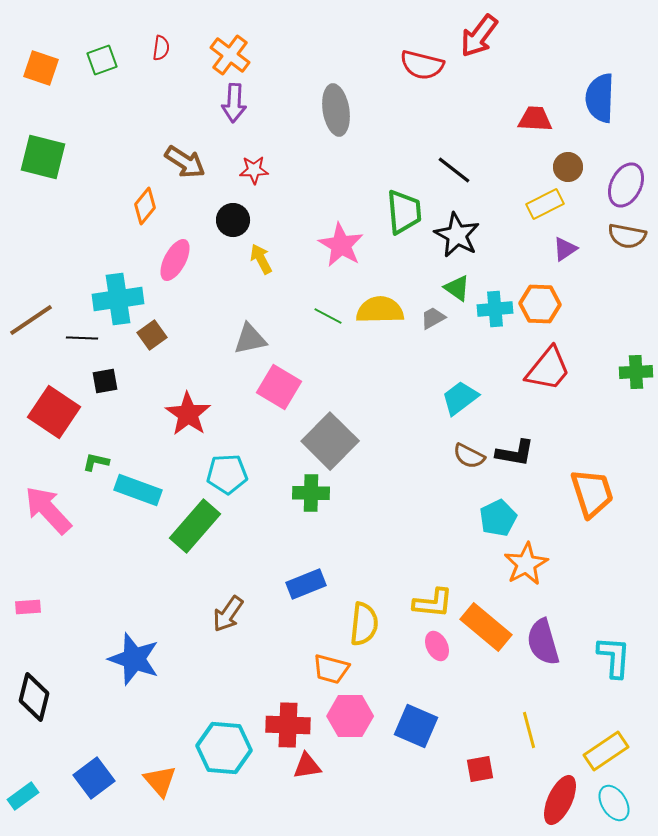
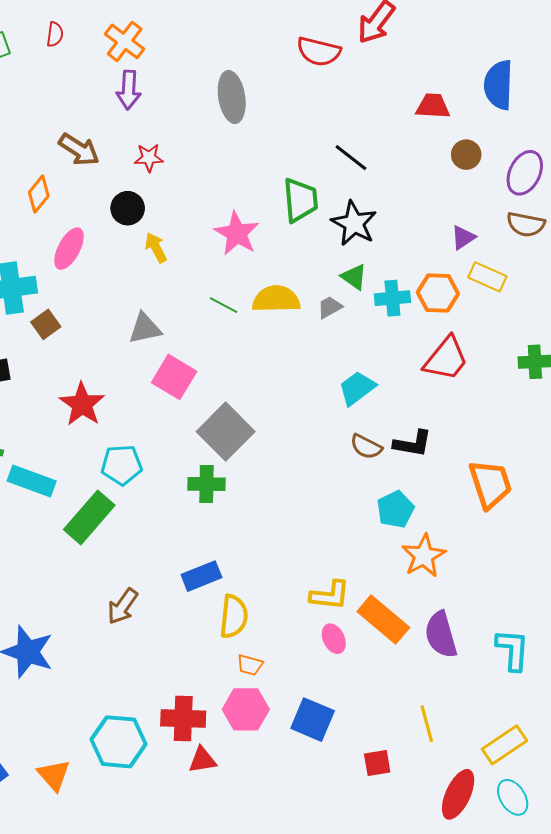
yellow rectangle: (545, 204) -> (487, 277), moved, turned 51
yellow semicircle: (364, 624) -> (234, 616), moved
orange trapezoid: (331, 669) -> (250, 665), moved, size x0.7

